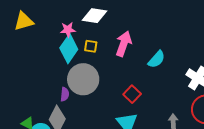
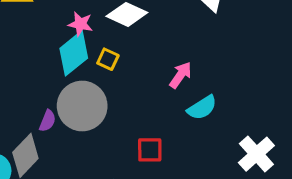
pink arrow: (124, 44) -> (180, 75), moved, size x0.7
red square: (132, 94) -> (150, 150), turned 30

